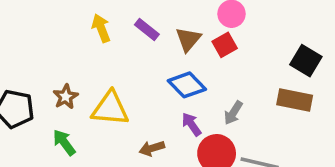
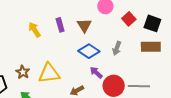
purple rectangle: (147, 29) -> (60, 25), turned 48
red square: (225, 45) -> (129, 19), moved
gray arrow: (233, 113) -> (117, 48), moved

